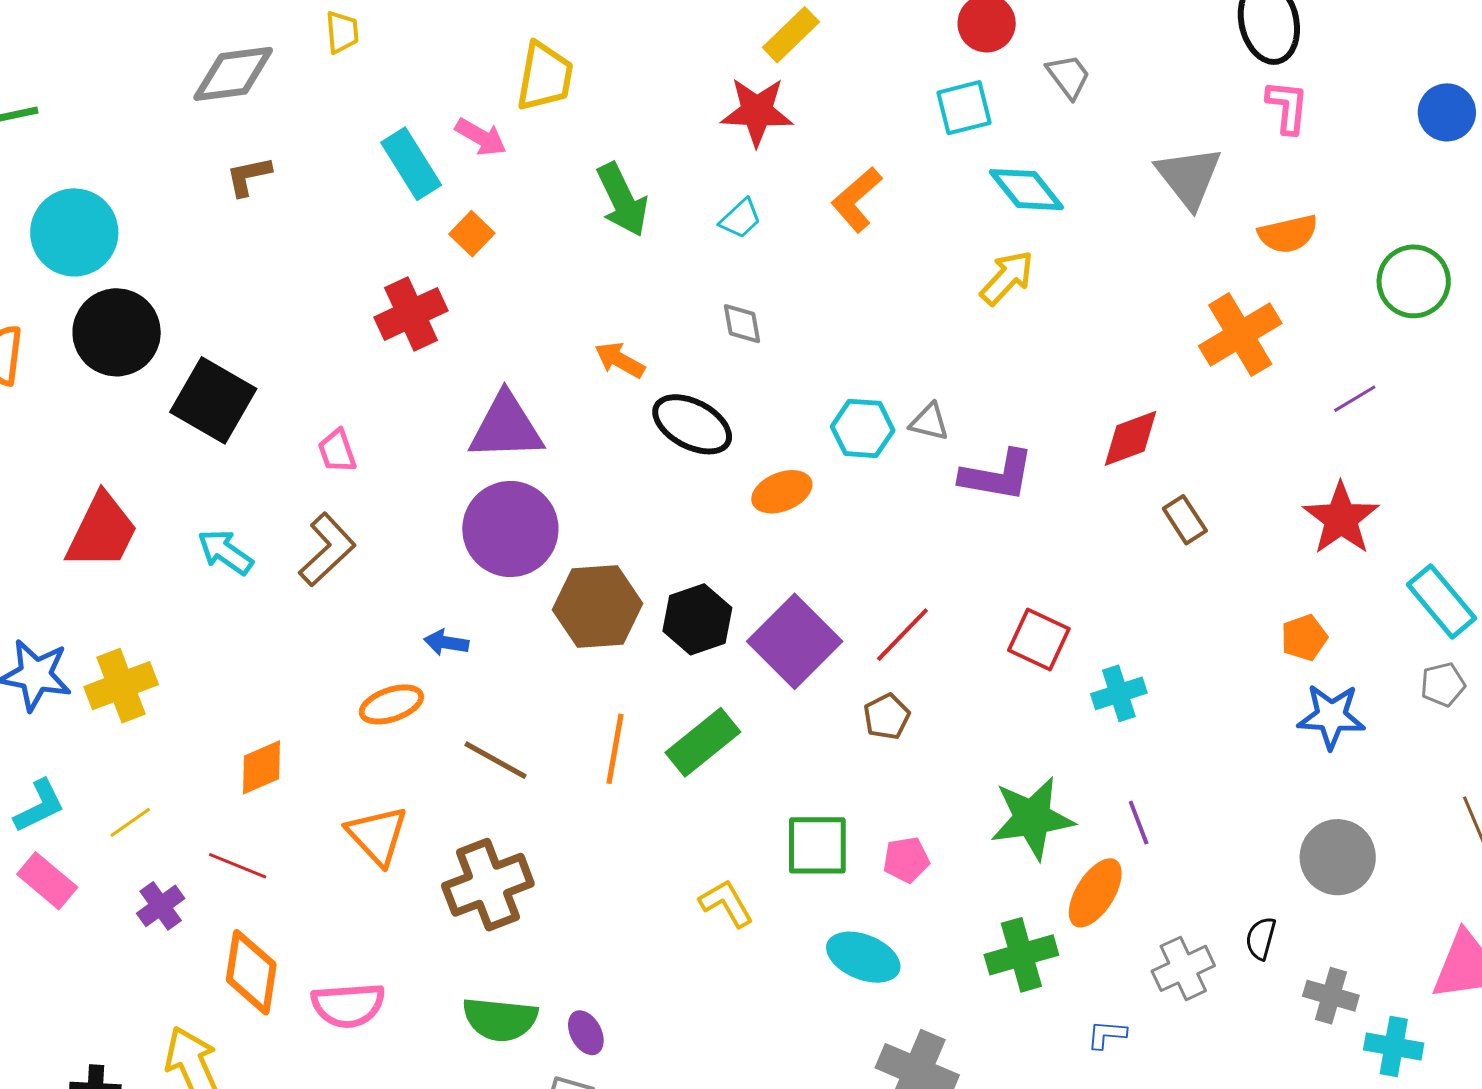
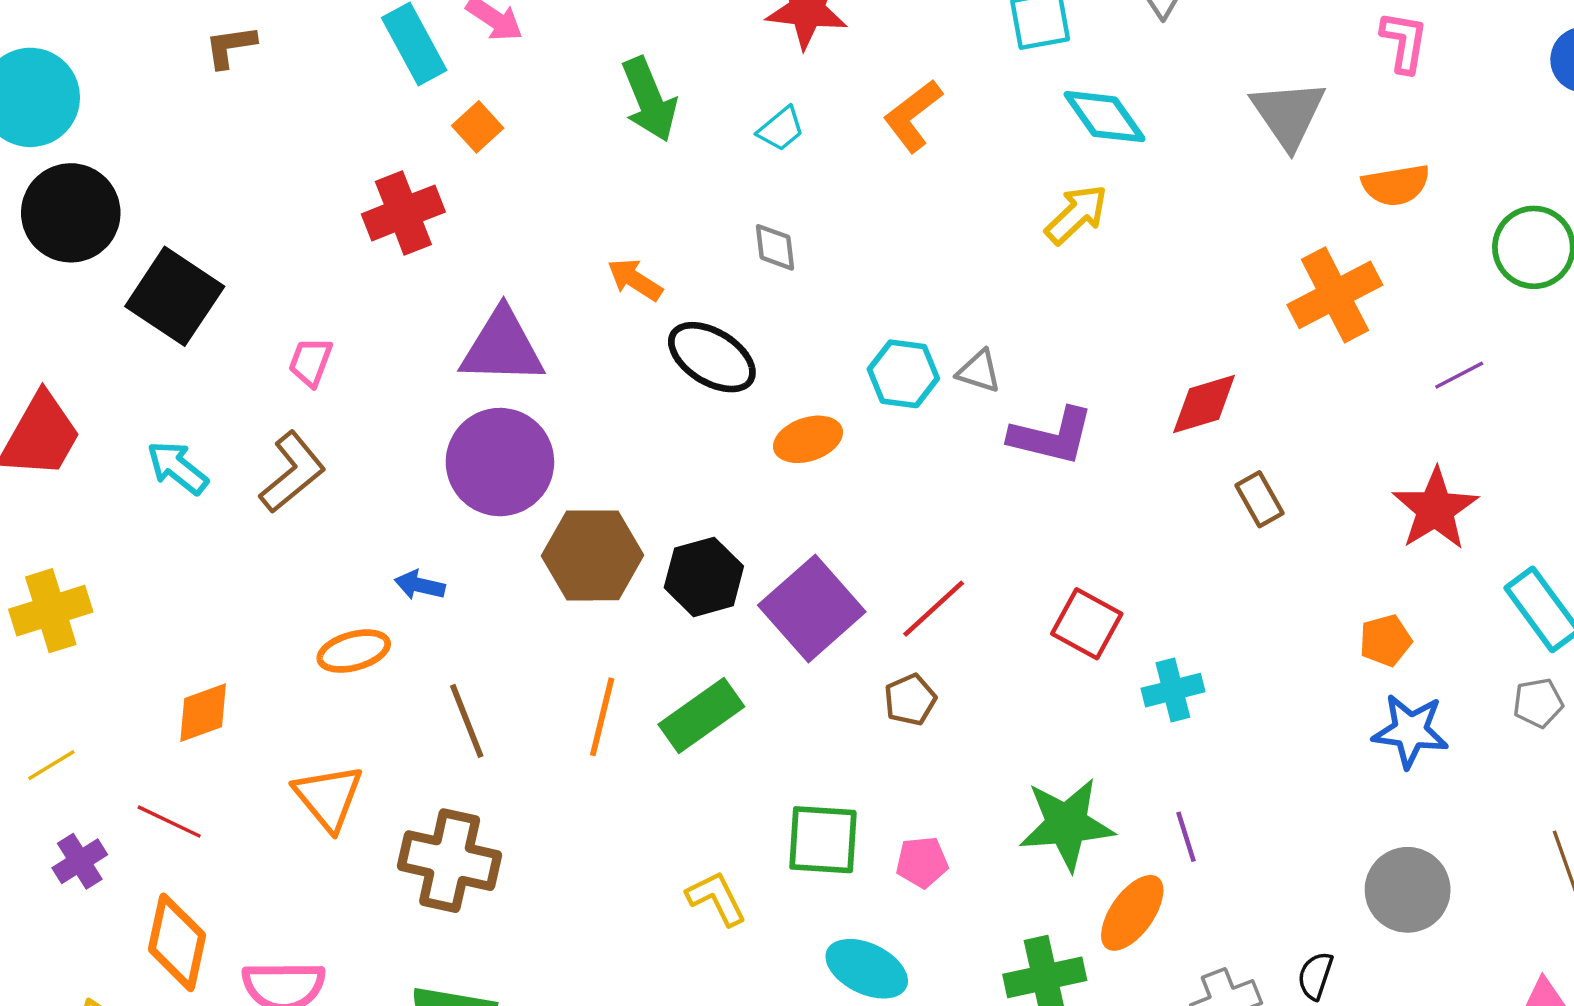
pink trapezoid: (337, 451) -> (310, 362), turned 36
brown line: (495, 760) -> (467, 721), turned 36
brown cross: (488, 885) -> (450, 861), turned 30

